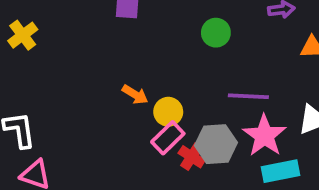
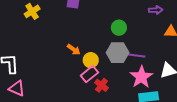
green circle: (216, 33) -> (119, 28), moved
yellow cross: (23, 35) -> (32, 11), moved
gray hexagon: (216, 144) -> (118, 53), moved

